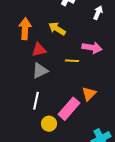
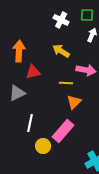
yellow arrow: (57, 29) -> (61, 51), moved
gray triangle: (40, 71) -> (17, 93), moved
orange triangle: (89, 94) -> (74, 102), moved

